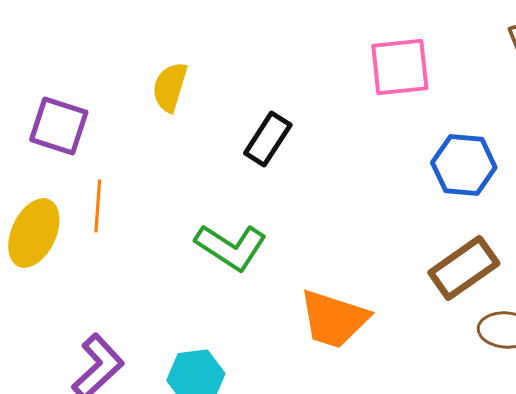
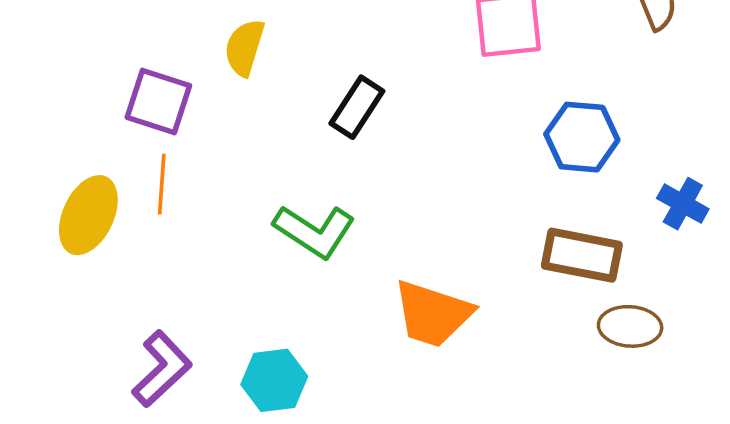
purple square: (59, 126) -> (158, 101), moved
brown rectangle: (464, 268) -> (582, 255), turned 46

